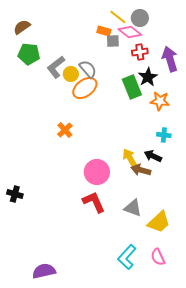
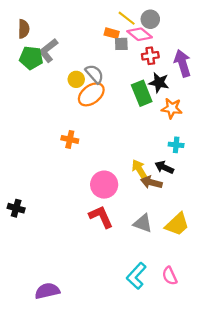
brown semicircle: (22, 27) -> (24, 29), turned 126
gray L-shape: (56, 67) -> (48, 50), moved
black star: (148, 77) -> (159, 83), turned -30
orange cross: (65, 130) -> (70, 139), turned -35
yellow trapezoid: (159, 222) -> (177, 224), moved

